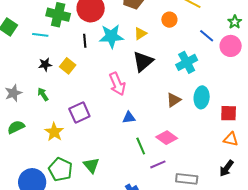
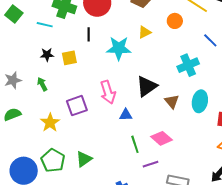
cyan star: (111, 36) -> (119, 48), moved
black triangle: (143, 61) -> (147, 86), moved
yellow square: (68, 66) -> (69, 58), turned 35
pink arrow: (117, 84) -> (108, 92), moved
brown triangle: (174, 100) -> (172, 101), turned -42
green triangle: (91, 165) -> (84, 159), turned 30

